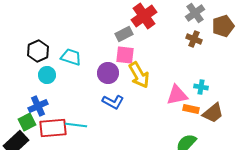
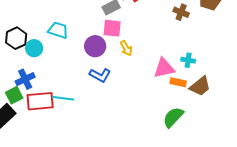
black hexagon: (38, 51) -> (16, 38), moved
yellow arrow: (139, 75) -> (126, 48), size x0.6

